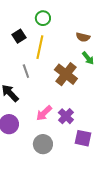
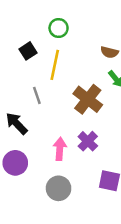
pink arrow: (44, 113) -> (60, 149), turned 138
purple cross: (66, 116) -> (88, 141), moved

